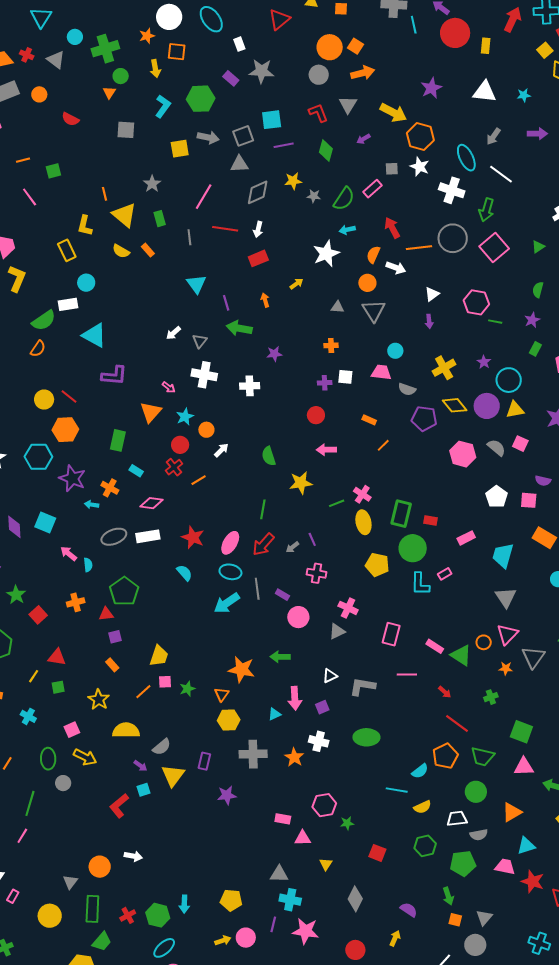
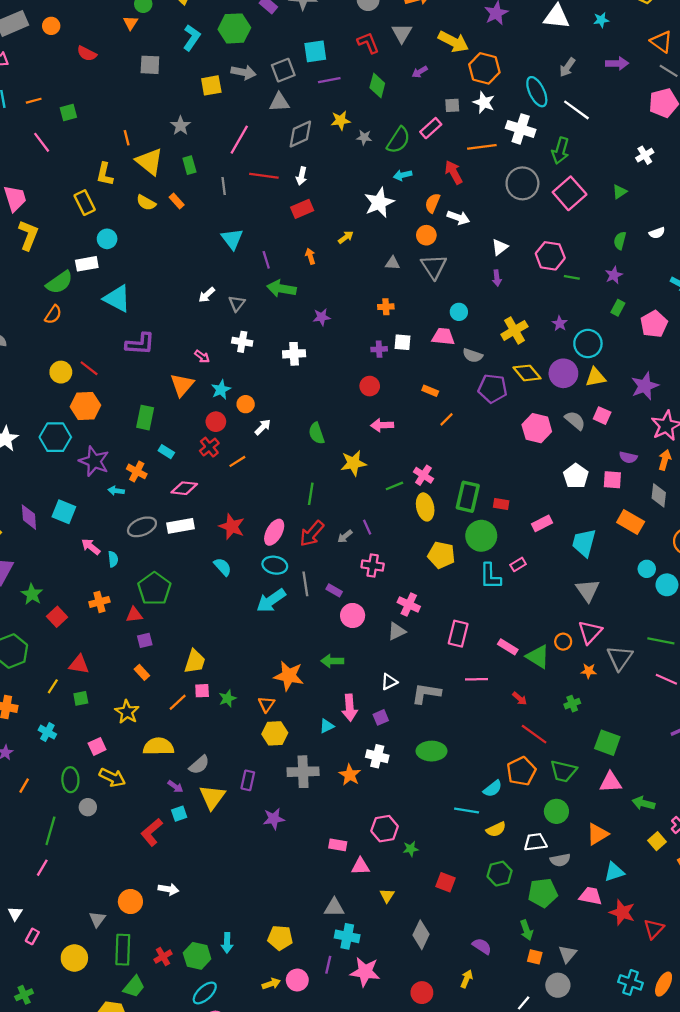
orange line: (419, 248) -> (482, 147), moved
white cross: (204, 375) -> (242, 342), size x0.7

